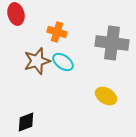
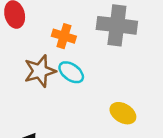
gray cross: (112, 43) -> (117, 25), moved

